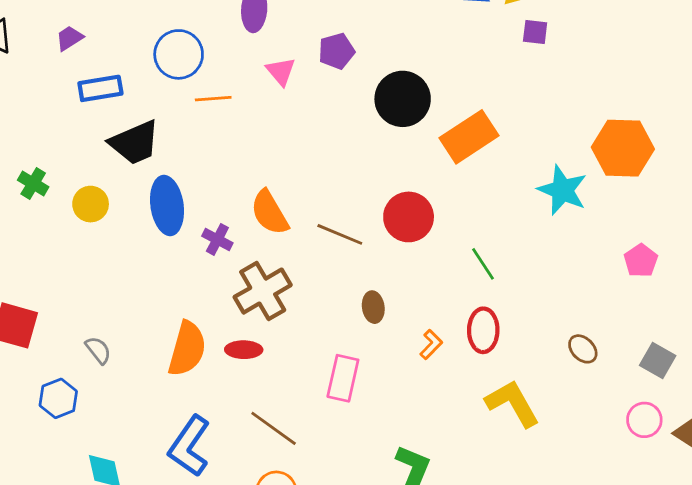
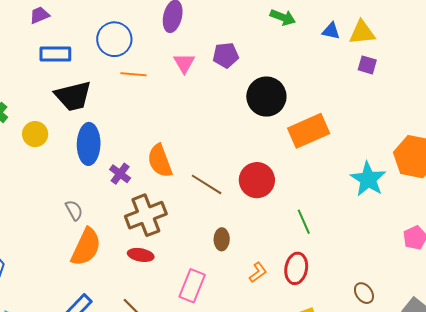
gray semicircle: (98, 350) -> (74, 210), moved
red ellipse: (244, 350) -> (141, 255), moved

